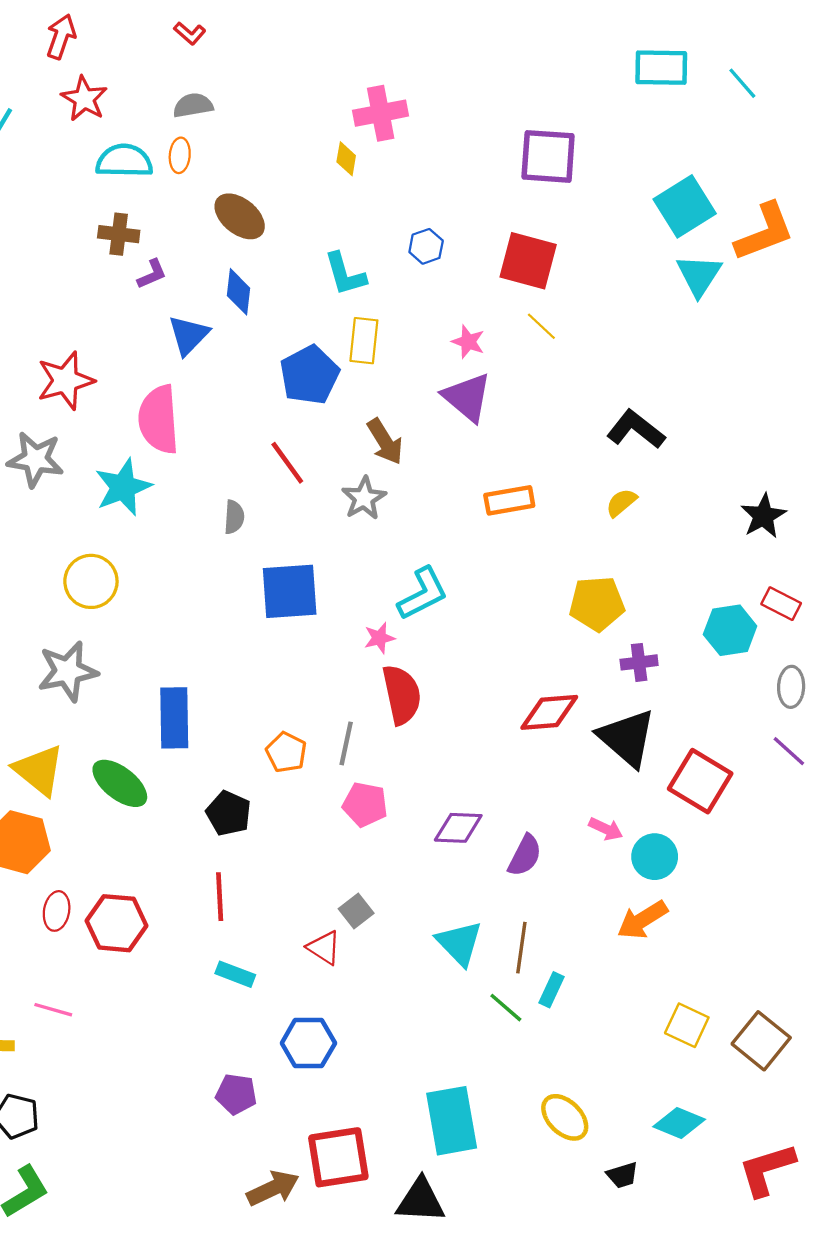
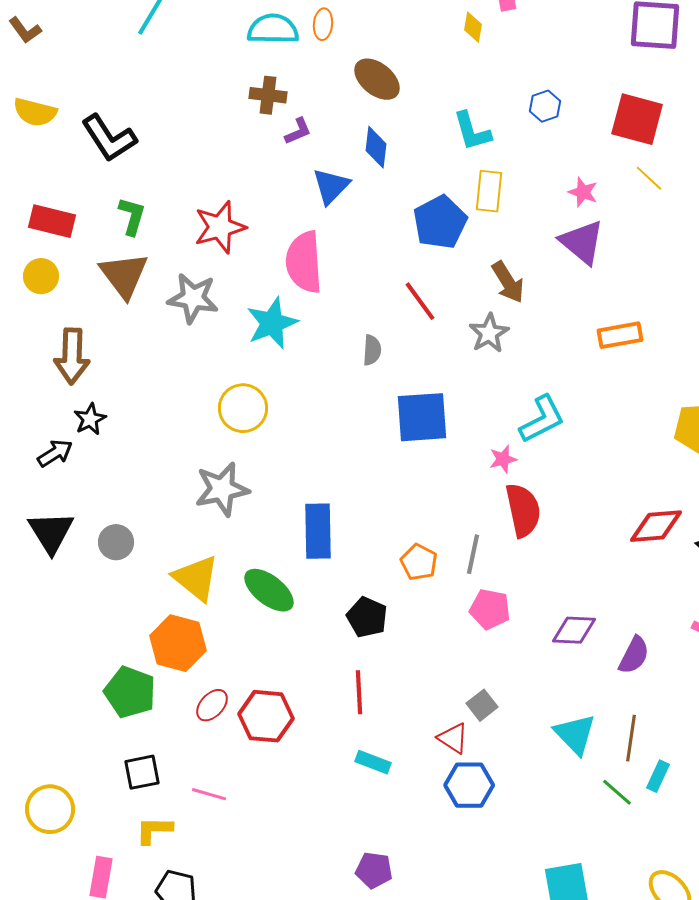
red ellipse: (57, 911) -> (212, 705), turned 32
blue hexagon: (308, 1043) -> (469, 785), moved

